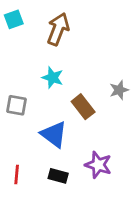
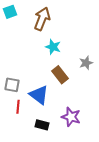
cyan star: (53, 78) -> (53, 47), moved
gray square: (17, 105) -> (12, 85), moved
red line: (17, 175) -> (18, 107), moved

